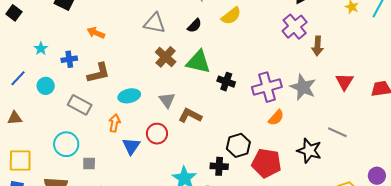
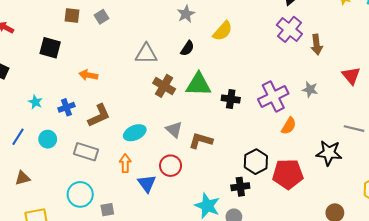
gray star: (303, 87) -> (310, 89), size x0.6

